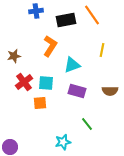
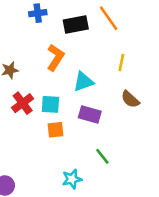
brown semicircle: (110, 91) -> (130, 99), moved, turned 42
orange square: (40, 103) -> (55, 130), moved

